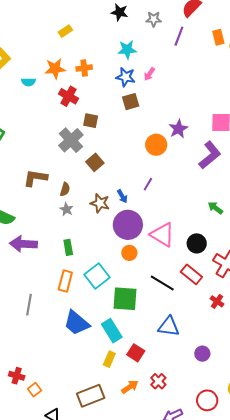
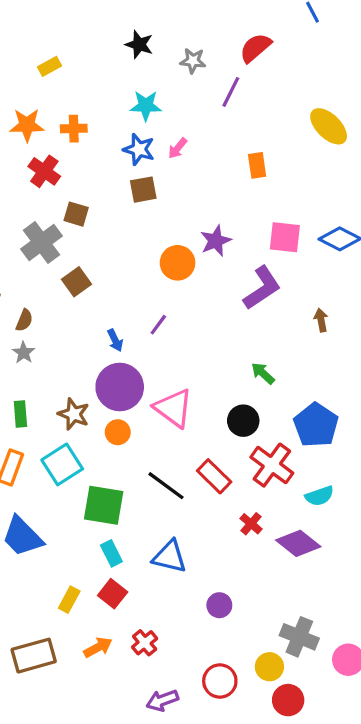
orange rectangle: (218, 37) -> (257, 165), moved
brown star: (100, 203) -> (74, 414), moved
black circle: (197, 243) -> (243, 421), moved
cyan rectangle: (112, 331) -> (111, 553), moved, size x0.7

